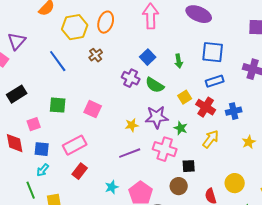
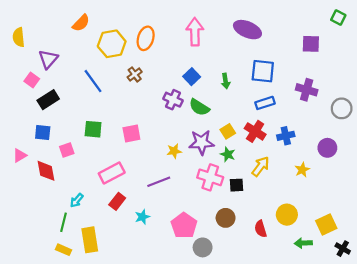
black rectangle: (17, 94) -> (48, 100), moved
yellow square: (185, 97) -> (228, 131), moved
pink square: (93, 109) -> (131, 134), turned -36
blue square: (42, 149) -> (43, 132), moved
purple line: (130, 153) -> (159, 182), moved
black square: (189, 166) -> (236, 185), moved
cyan star: (112, 187) -> (142, 217), moved
green line: (31, 190) -> (64, 222), turned 36

